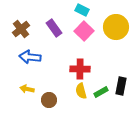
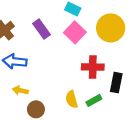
red cross: (80, 69) -> (93, 67), moved
black rectangle: (121, 86) -> (116, 83), moved
yellow arrow: (27, 89) -> (20, 90), moved

